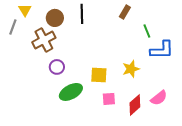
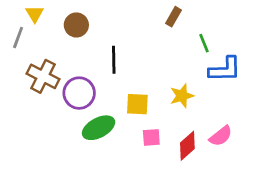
black line: (82, 14) -> (114, 60), moved
brown cross: (44, 40) -> (43, 76), moved, turned -35
purple circle: (57, 67) -> (79, 93), size x1.5

